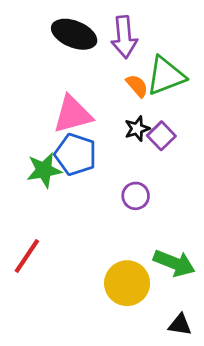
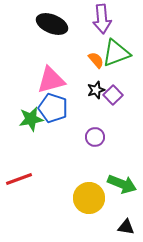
purple arrow: (124, 37) -> (102, 19), moved
red line: (27, 256) -> (19, 179), turned 36

